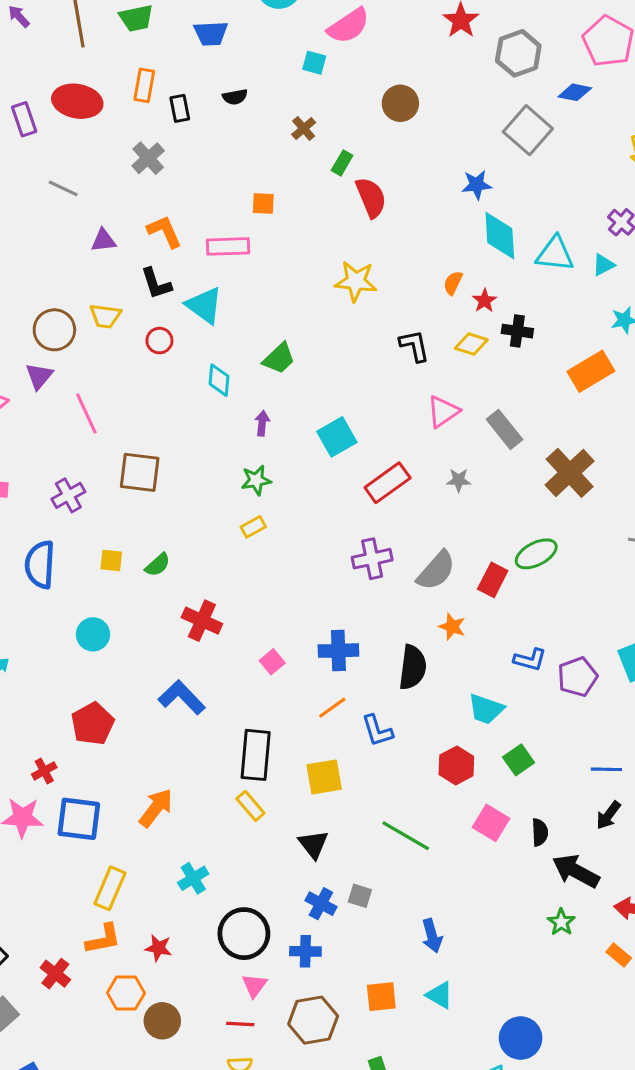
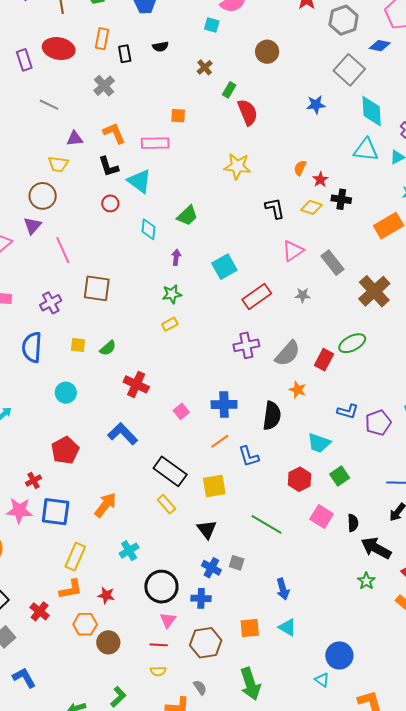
cyan diamond: (500, 236) -> (372, 111), moved
yellow trapezoid: (105, 316) -> (58, 164), moved
black rectangle: (256, 755) -> (170, 471), turned -60

